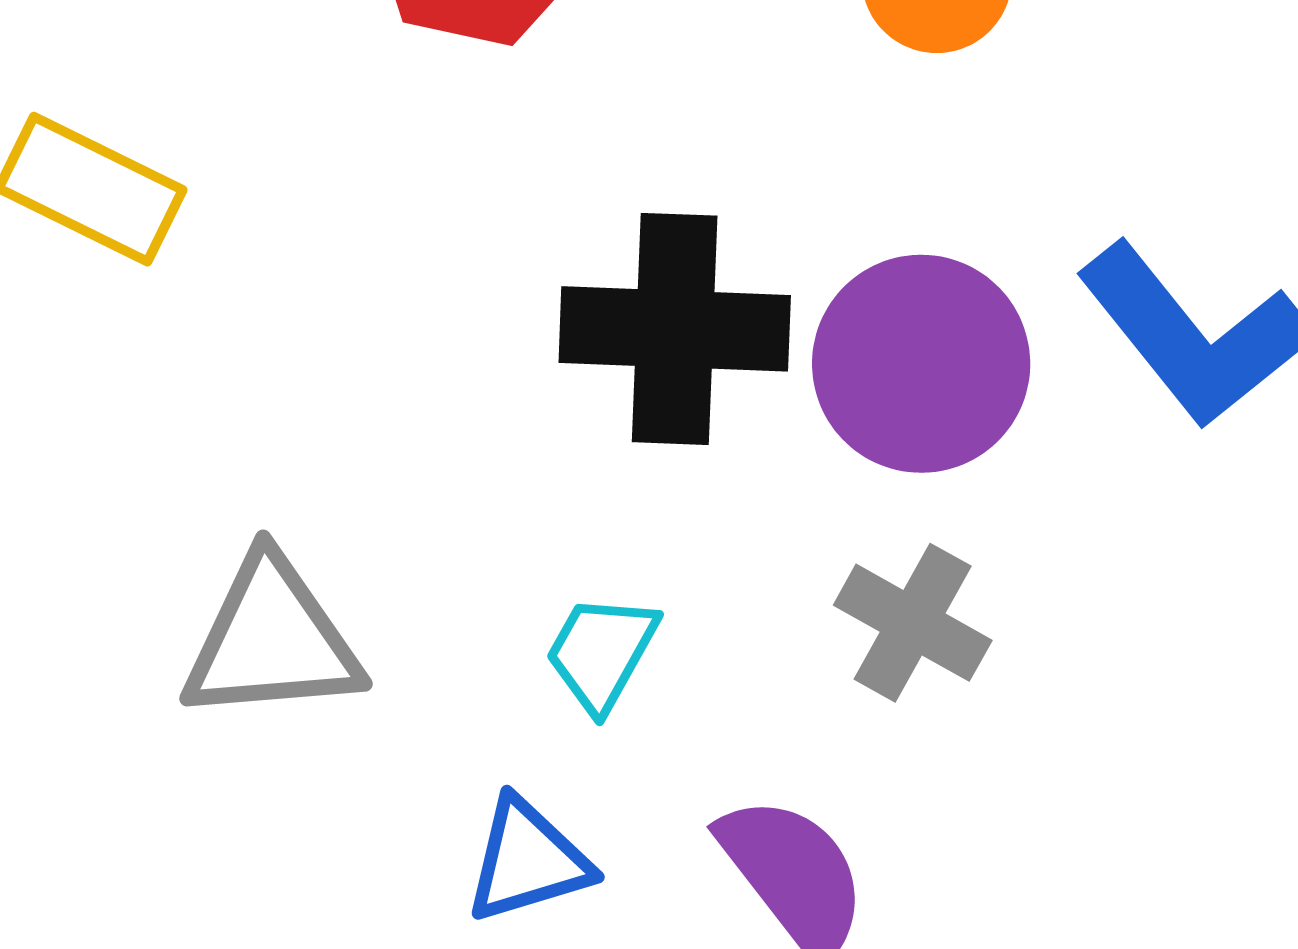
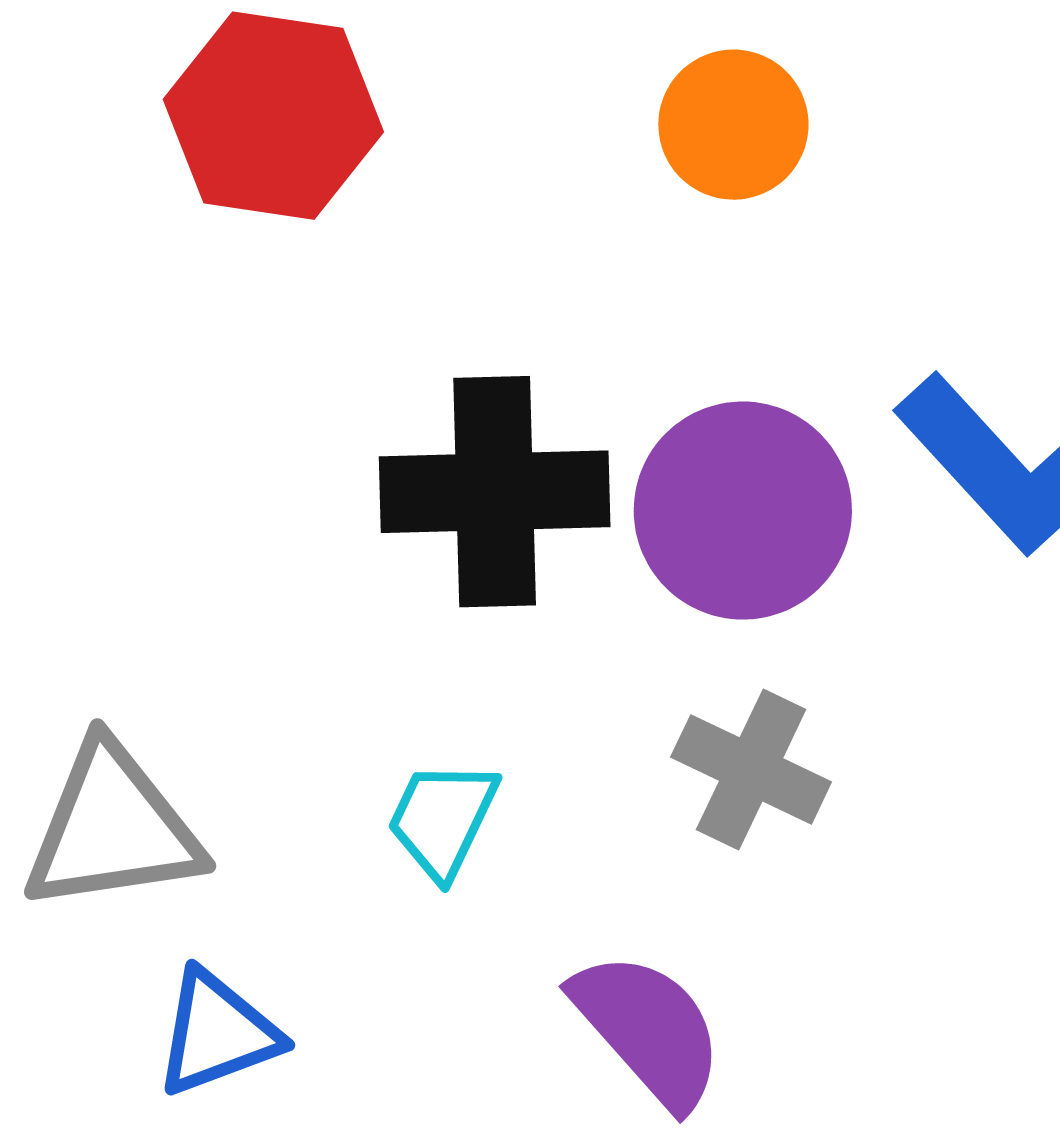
blue triangle: (528, 861) -> (217, 1033), moved

